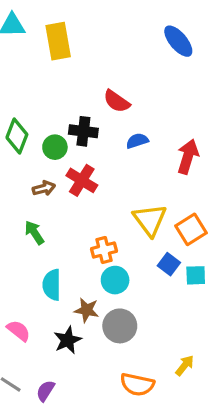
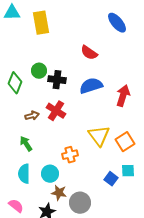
red semicircle: (117, 101) -> (89, 53), moved
blue semicircle: (137, 141) -> (91, 86), size x1.6
green circle: (55, 147) -> (39, 71), moved
blue square: (169, 264) -> (111, 179), moved
cyan circle: (115, 280) -> (50, 174), moved
cyan semicircle: (52, 285) -> (24, 174), moved

